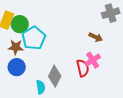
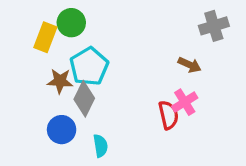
green circle: (20, 24) -> (71, 23), moved
blue circle: (17, 67) -> (62, 130), moved
gray diamond: (55, 76) -> (84, 99), moved

